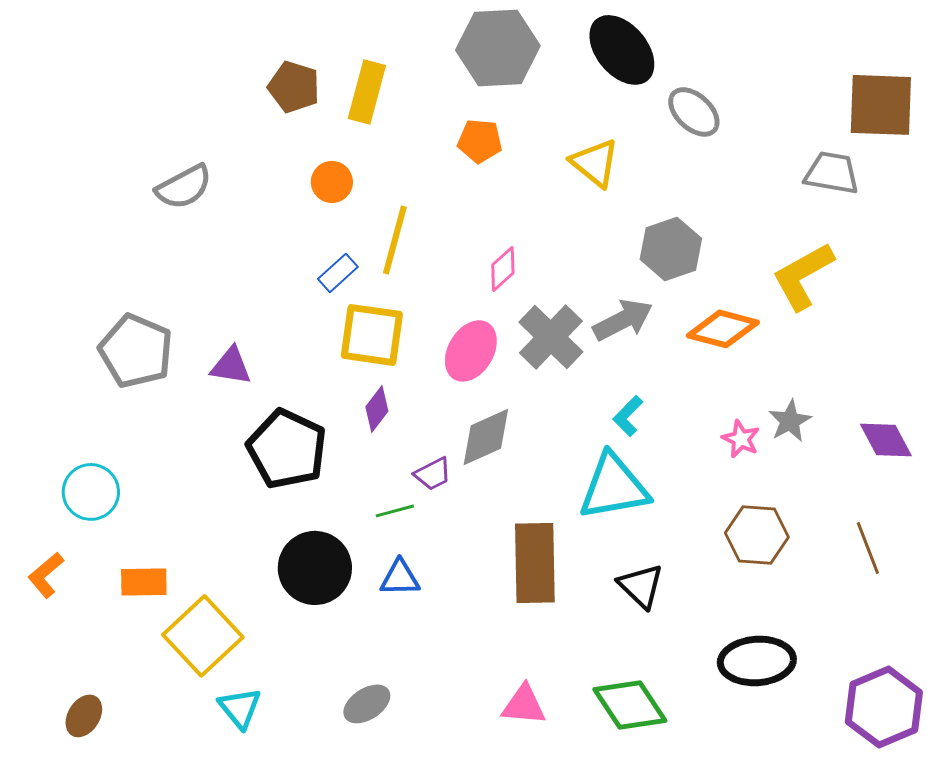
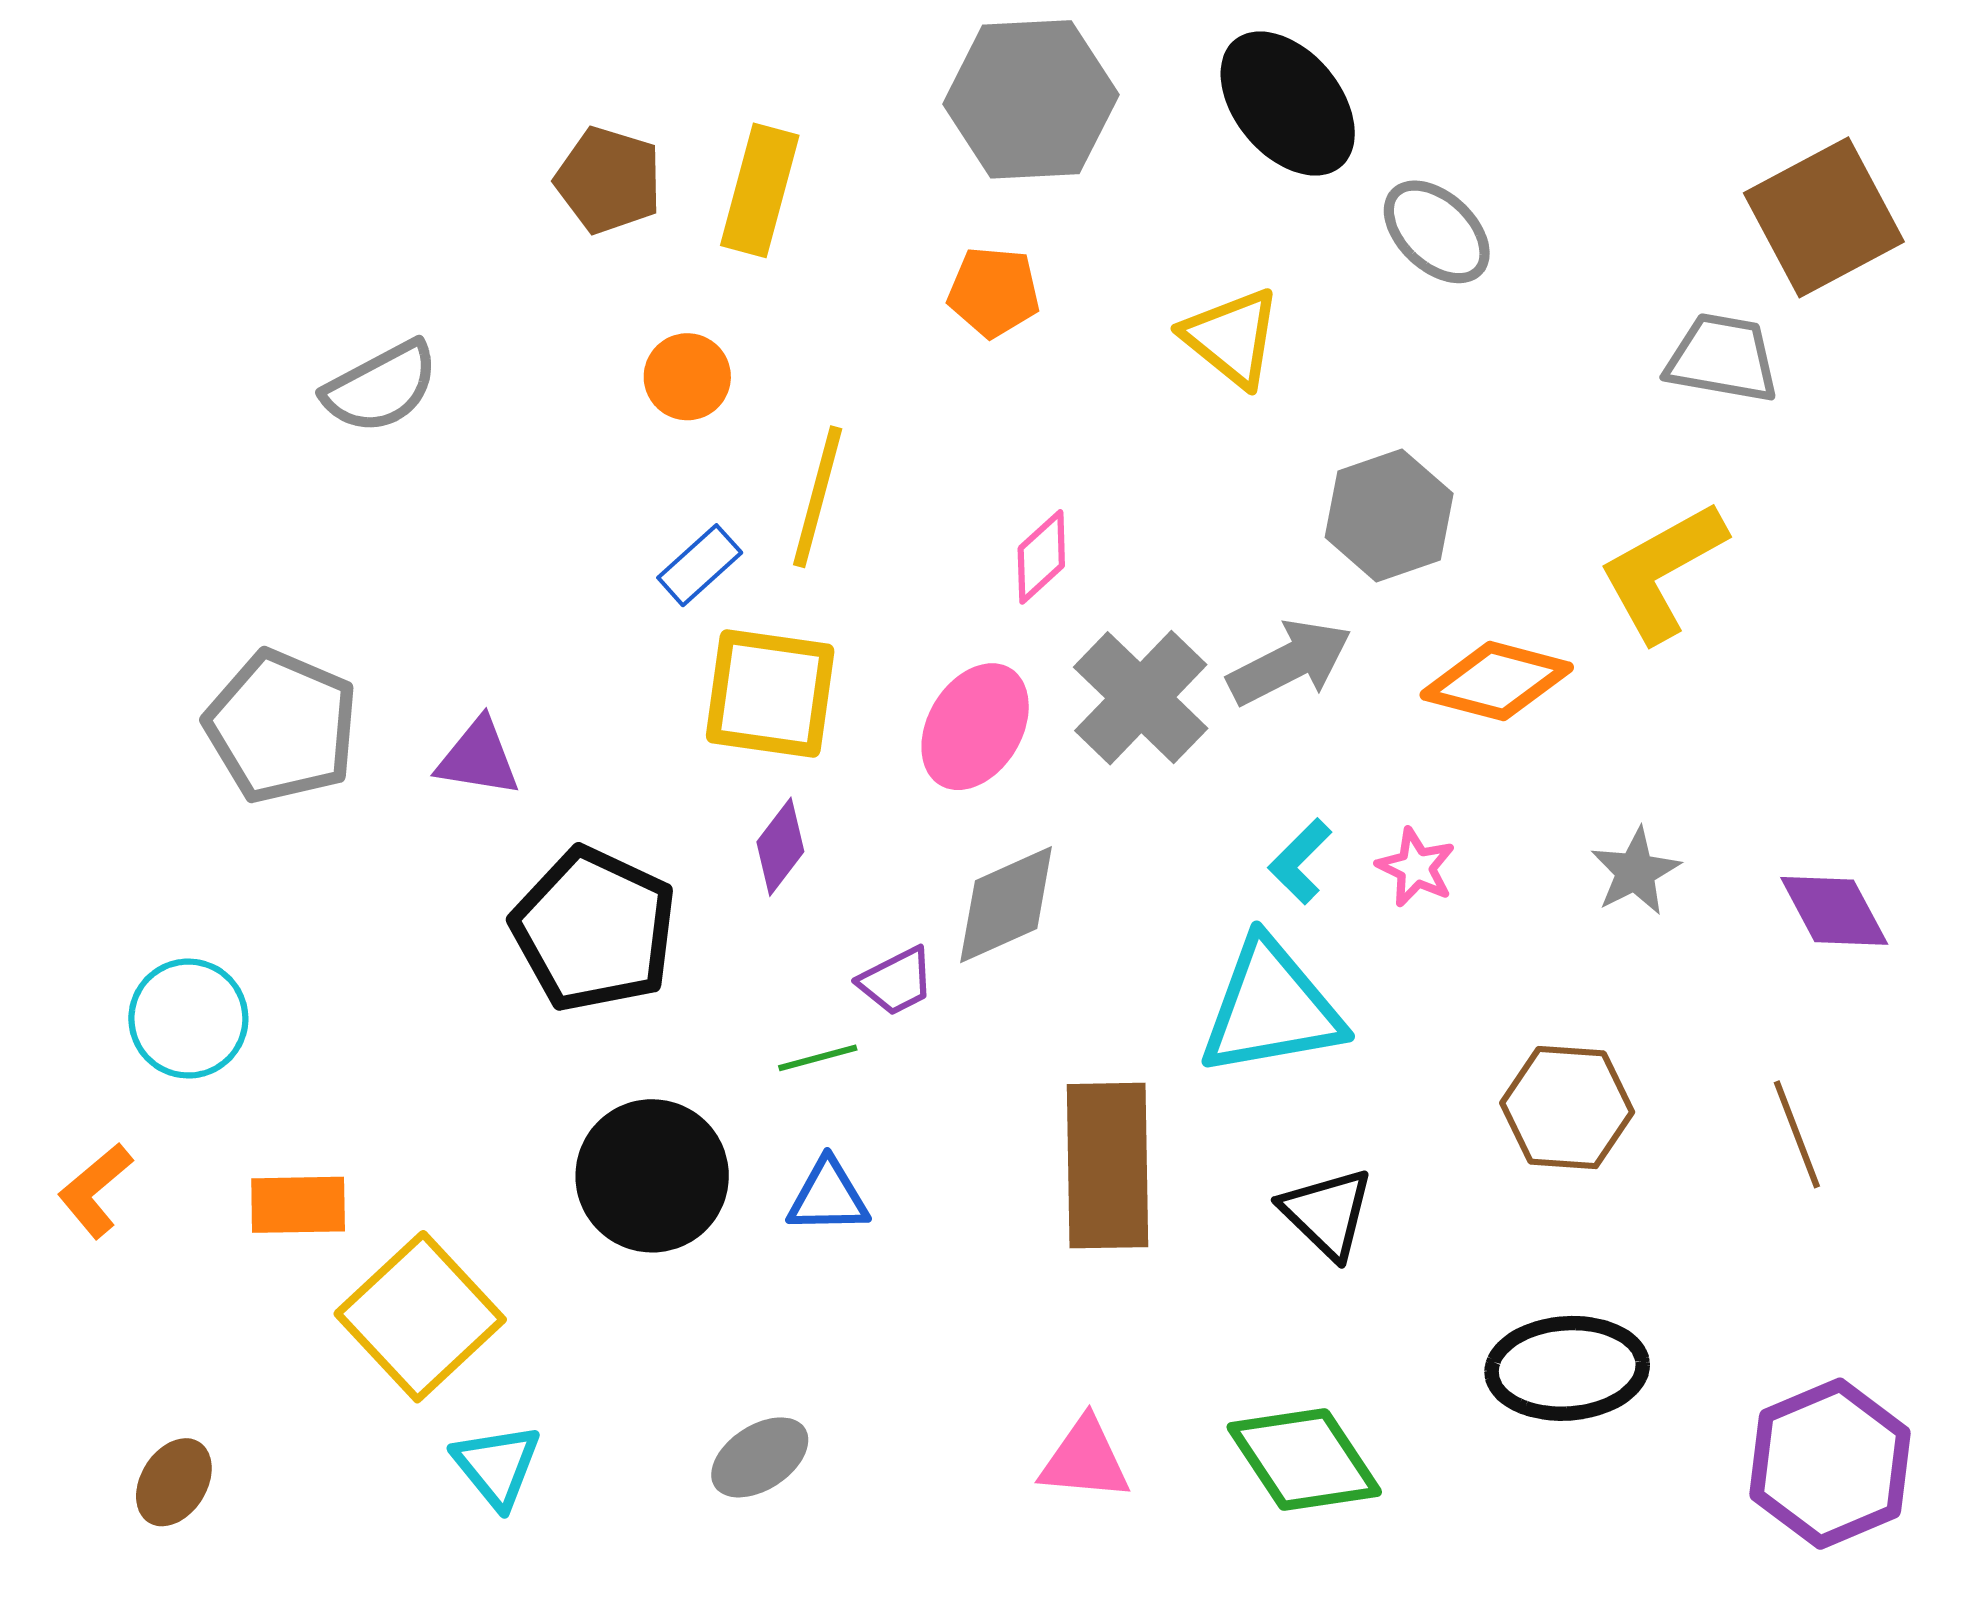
brown square: (881, 105) -> (1824, 217), turned -30
pink star: (741, 439) -> (1416, 867), moved

